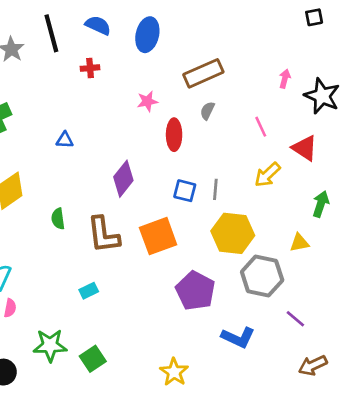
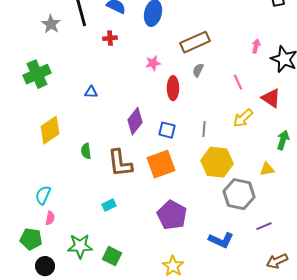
blue square: (185, 191) -> (167, 130), moved
purple pentagon: (195, 291) -> (172, 215), moved
purple line: (295, 319) -> (264, 226), turned -63
green square: (93, 359) -> (112, 256), turned -30

